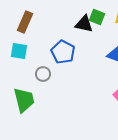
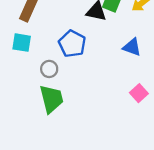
green trapezoid: (24, 100) -> (51, 99), moved

